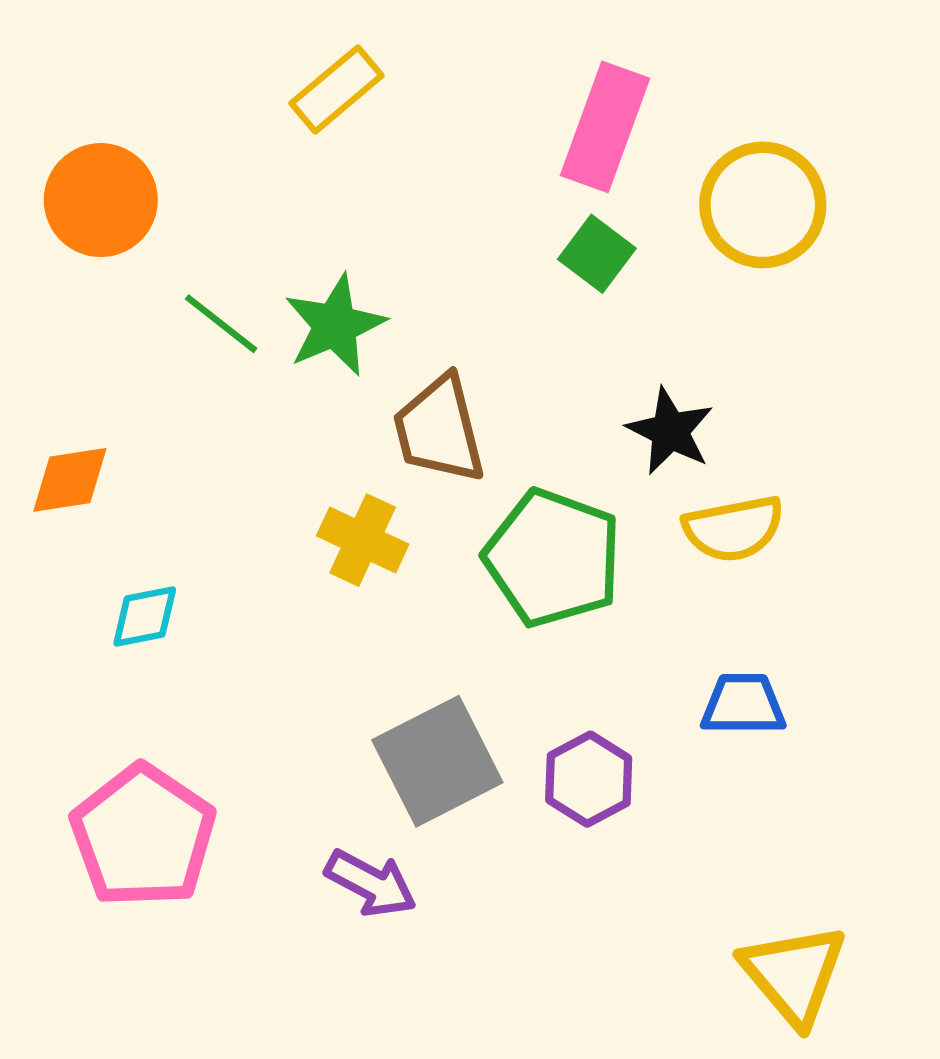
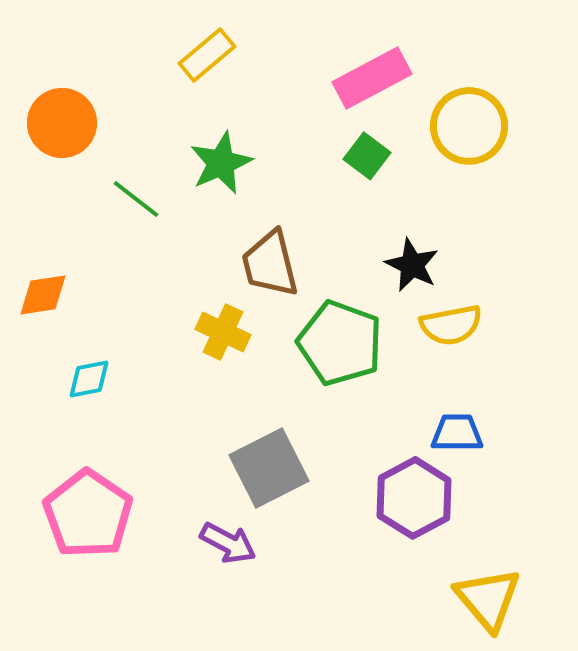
pink rectangle: (605, 127) -> (372, 78), turned 42
green star: (335, 325) -> (221, 163), moved
purple hexagon: (589, 779) -> (414, 498), moved, size x1.4

